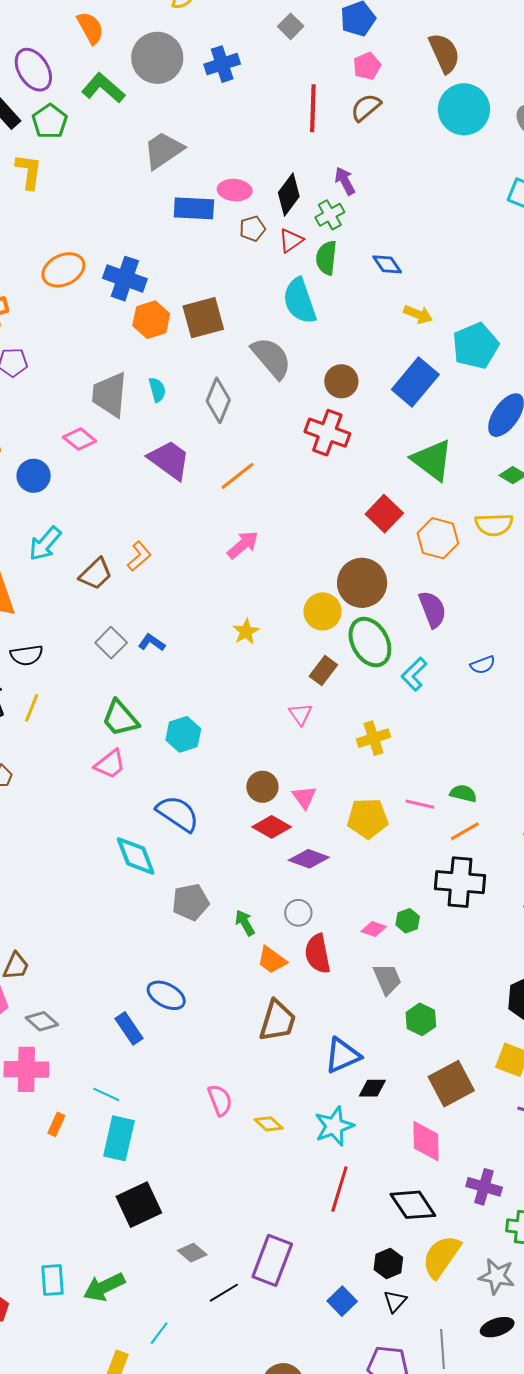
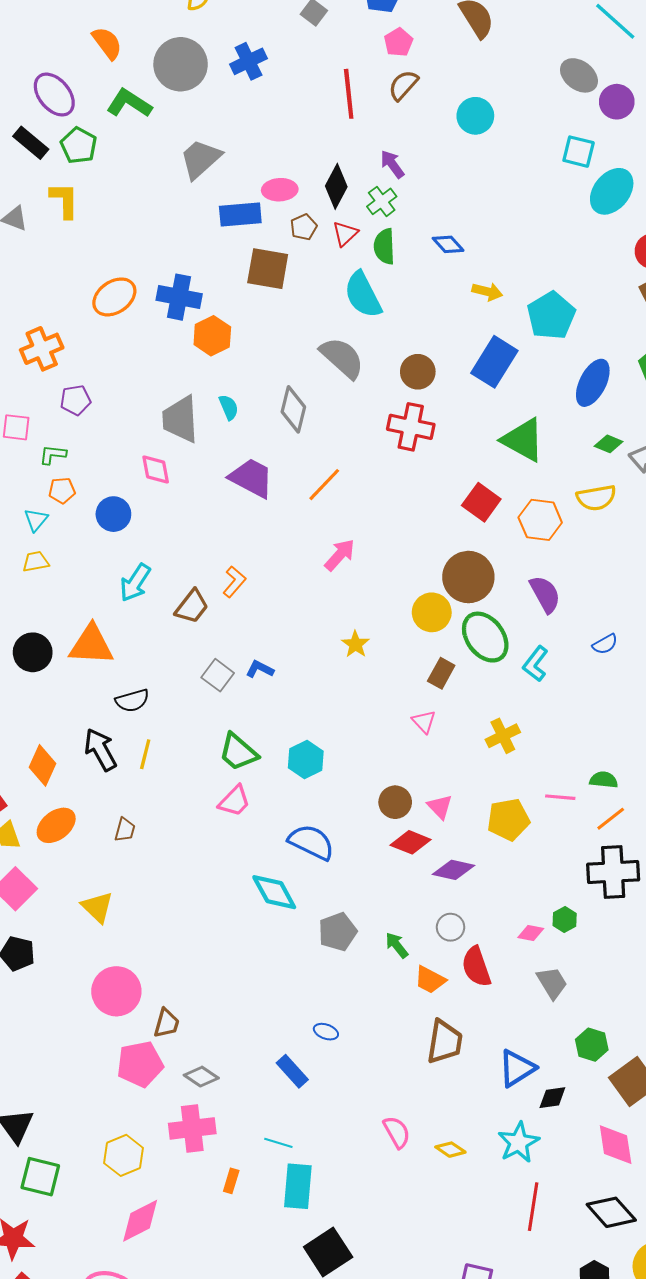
cyan circle: (464, 109) -> (475, 116), moved, size x0.7
brown square: (203, 318) -> (268, 269), moved, turned 33
pink diamond: (80, 439) -> (156, 470), turned 48
blue ellipse: (166, 995) -> (326, 1032), size x0.6
green hexagon: (421, 1019) -> (592, 1045), moved

